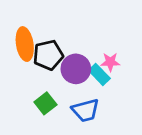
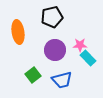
black pentagon: (48, 55) -> (52, 17), moved
cyan rectangle: (99, 74) -> (88, 58), moved

